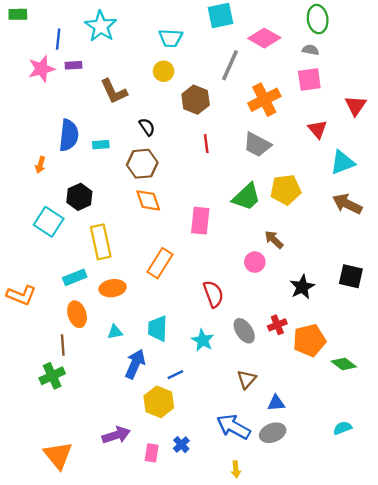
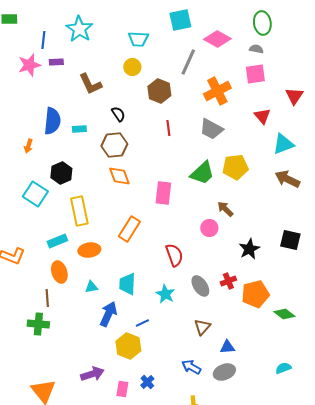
green cross: (52, 376) -> (38, 324), turned 30
blue arrow: (233, 427) -> (191, 367), size x0.7

